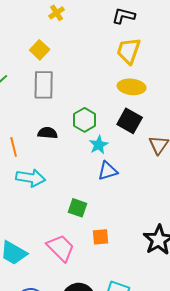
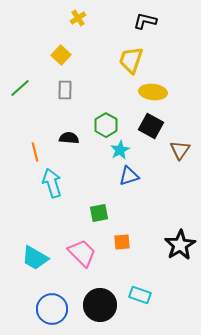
yellow trapezoid: (129, 51) -> (131, 60), moved
gray rectangle: (44, 85) -> (65, 90), size x0.7
cyan arrow: (31, 178) -> (52, 183), turned -116
green square: (78, 208) -> (99, 213), turned -30

